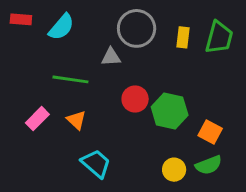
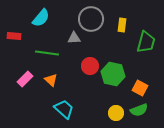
red rectangle: (21, 19) -> (14, 36), moved
green trapezoid: (219, 37) -> (146, 42), moved

